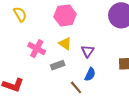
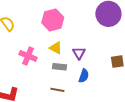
gray rectangle: (58, 65) -> (59, 67), moved, turned 32
brown line: (76, 87) -> (57, 90), moved, turned -32

